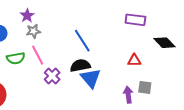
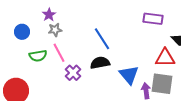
red triangle: (134, 60) -> (165, 58), moved, size x1.5
blue triangle: (91, 78) -> (129, 75), moved
gray square: (145, 87) -> (162, 84), size x1.6

